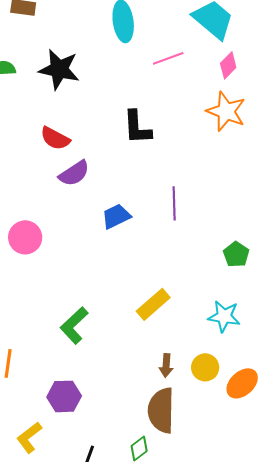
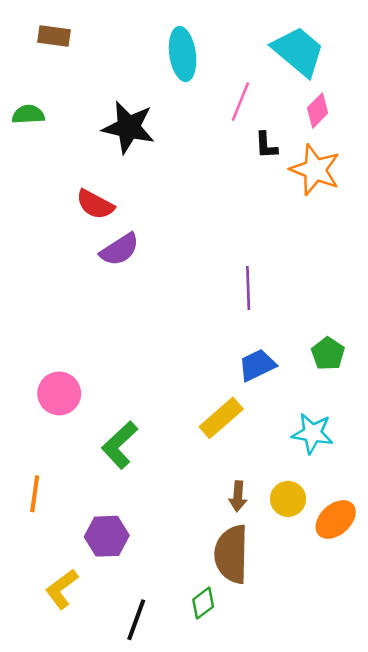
pink line: (168, 58) -> (240, 102), turned -48
black star: (59, 69) -> (129, 127), moved
black L-shape: (137, 127) -> (266, 145), moved, size x0.6
blue trapezoid: (116, 216) -> (257, 365), moved
pink circle: (25, 237) -> (59, 393), moved

